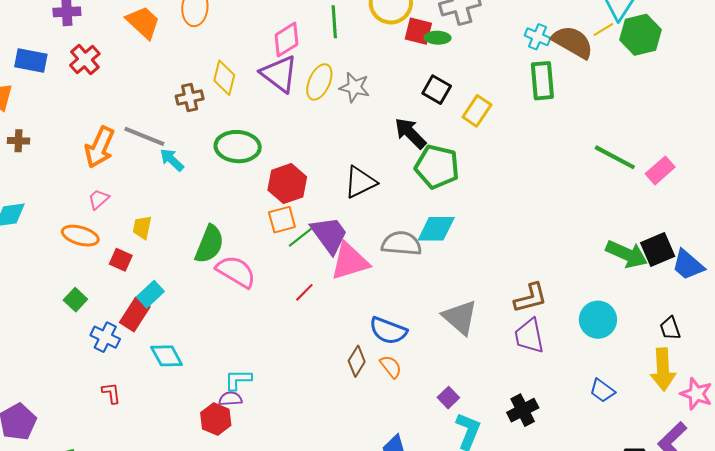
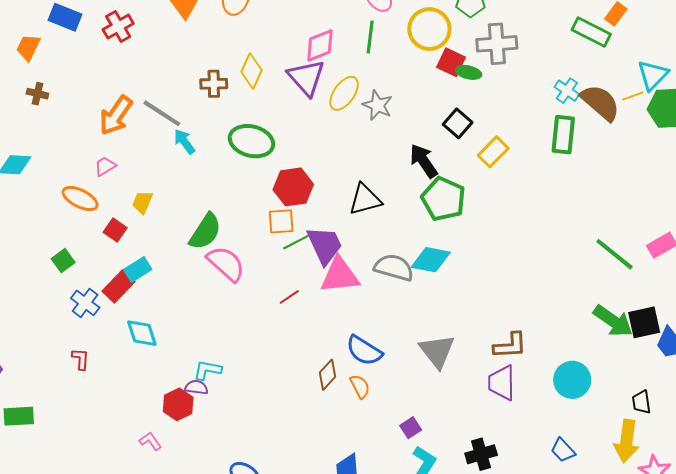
green line: (615, 157) -> (614, 254), moved

